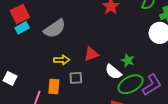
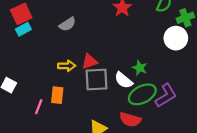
gray semicircle: (55, 29) -> (67, 24), moved, size x0.7
red triangle: (91, 54) -> (90, 61), moved
gray square: (76, 78) -> (97, 80), moved, size x1.6

